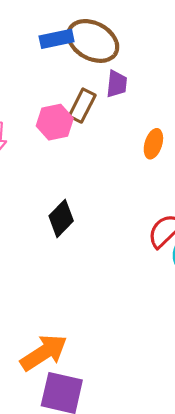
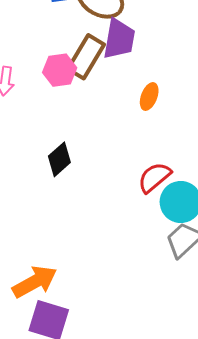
purple trapezoid: (117, 84) -> (119, 39), size x1.6
brown rectangle: (82, 106) -> (86, 57), size x1.4

